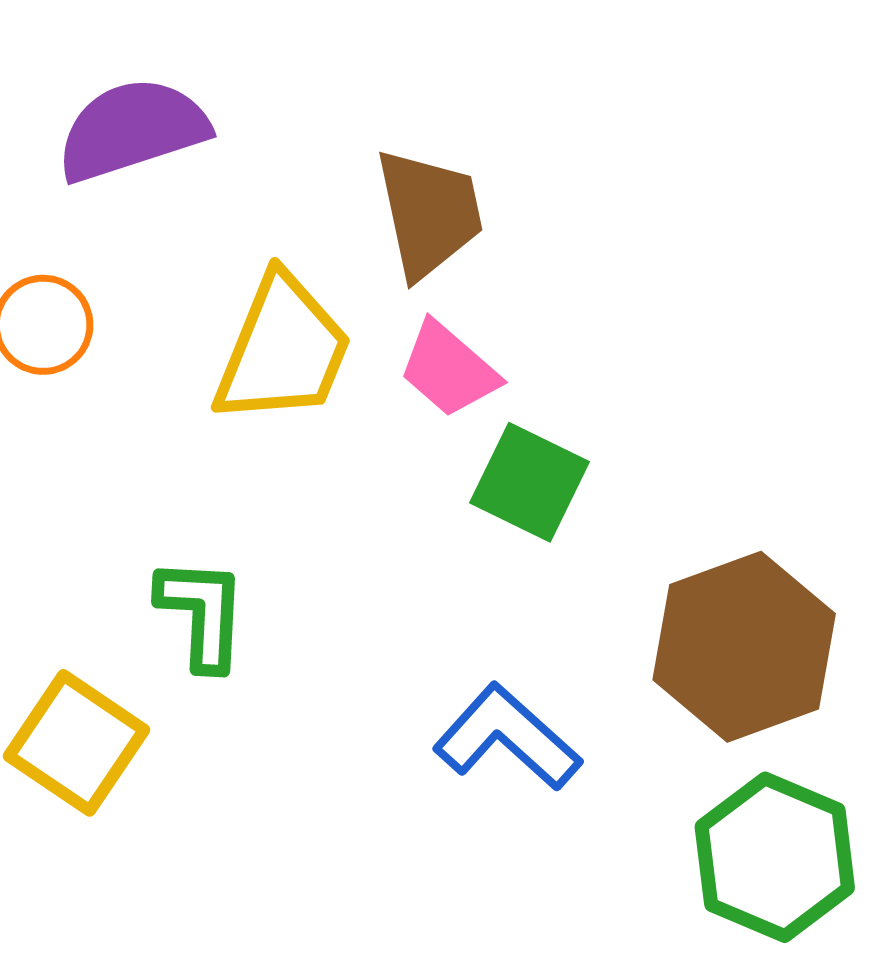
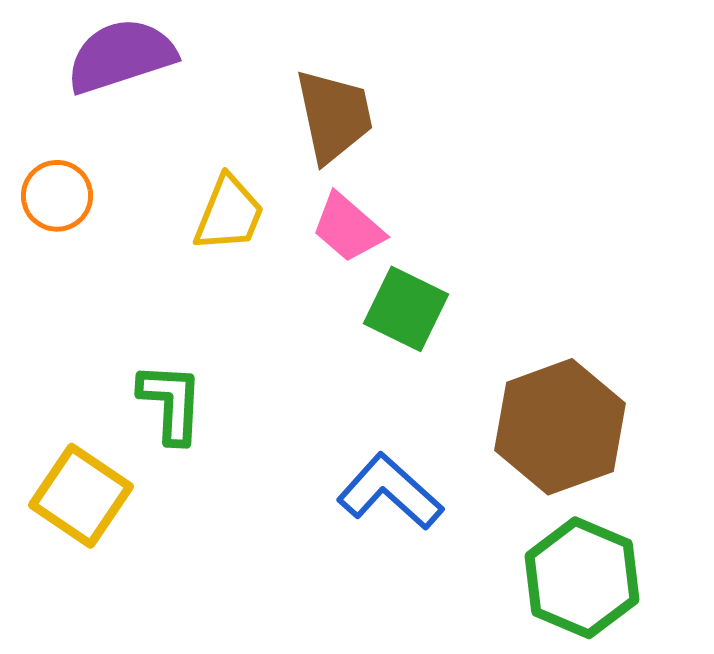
yellow trapezoid: (283, 350) -> (229, 214), size x0.7

